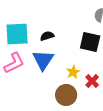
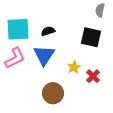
brown circle: (66, 95) -> (53, 93), moved

